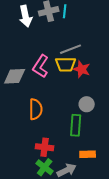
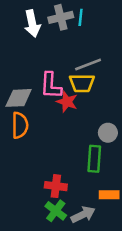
pink L-shape: (41, 66) -> (51, 86), turned -30
red star: (82, 69) -> (67, 102), moved
orange semicircle: (36, 109) -> (20, 125), moved

